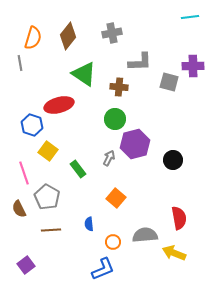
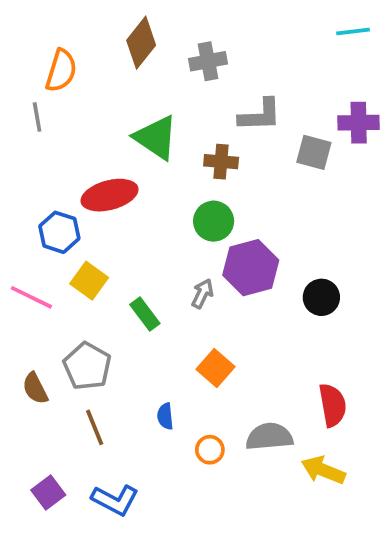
brown diamond: (68, 36) -> (141, 43), moved
pink line: (24, 173) -> (31, 297), moved, turned -45
brown line: (51, 230) -> (95, 427), turned 72
blue L-shape: (103, 269) -> (115, 500), moved, turned 50

